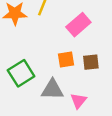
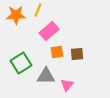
pink rectangle: (78, 25) -> (49, 31), moved

